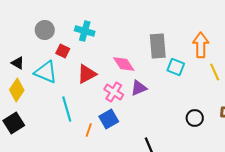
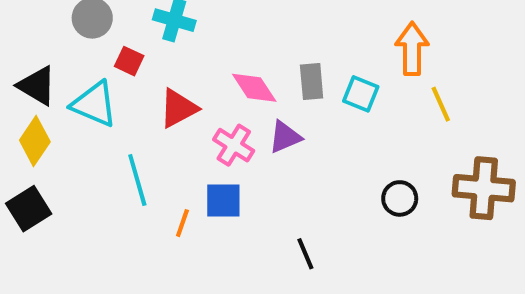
gray rectangle: (158, 46) -> (312, 82), moved, size x0.7
black triangle: (18, 63) -> (37, 86), size x1.5
blue square: (109, 119) -> (223, 200), turned 30

